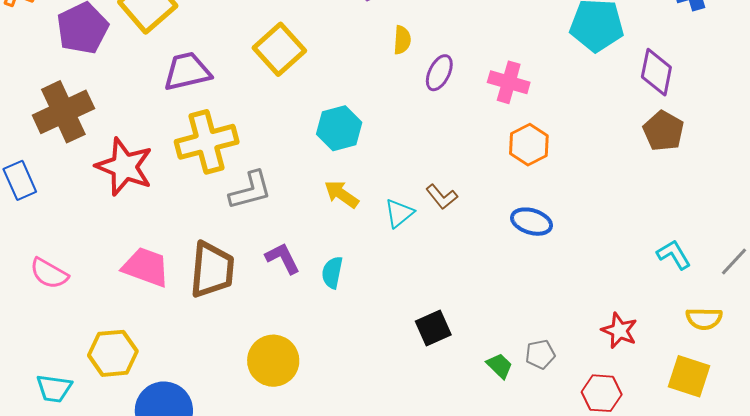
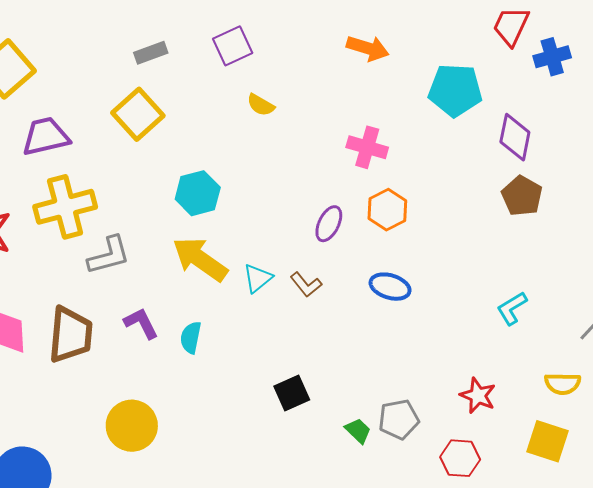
yellow semicircle: (402, 40) -> (261, 105), turned 116
purple ellipse: (439, 73) -> (329, 224), moved
yellow arrow: (341, 194) -> (200, 259), size x1.6
brown L-shape: (442, 197) -> (306, 284), moved
cyan L-shape: (674, 255) -> (512, 308), moved, turned -90
gray pentagon: (540, 354) -> (399, 419), size x1.4

